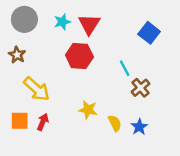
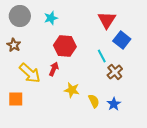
red triangle: (89, 24) -> (107, 20), moved
blue square: (149, 33) -> (122, 40), moved
red arrow: (43, 122) -> (54, 69), moved

